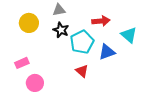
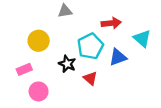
yellow circle: (29, 23) -> (39, 41), moved
black star: (61, 30) -> (67, 64), moved

